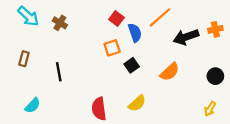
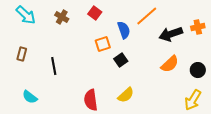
red square: (116, 18) -> (95, 13), moved
brown cross: (60, 23) -> (62, 17), moved
orange semicircle: (170, 72) -> (170, 64), moved
cyan semicircle: (33, 106) -> (30, 97), turned 84
yellow arrow: (210, 109) -> (193, 100), size x1.5

